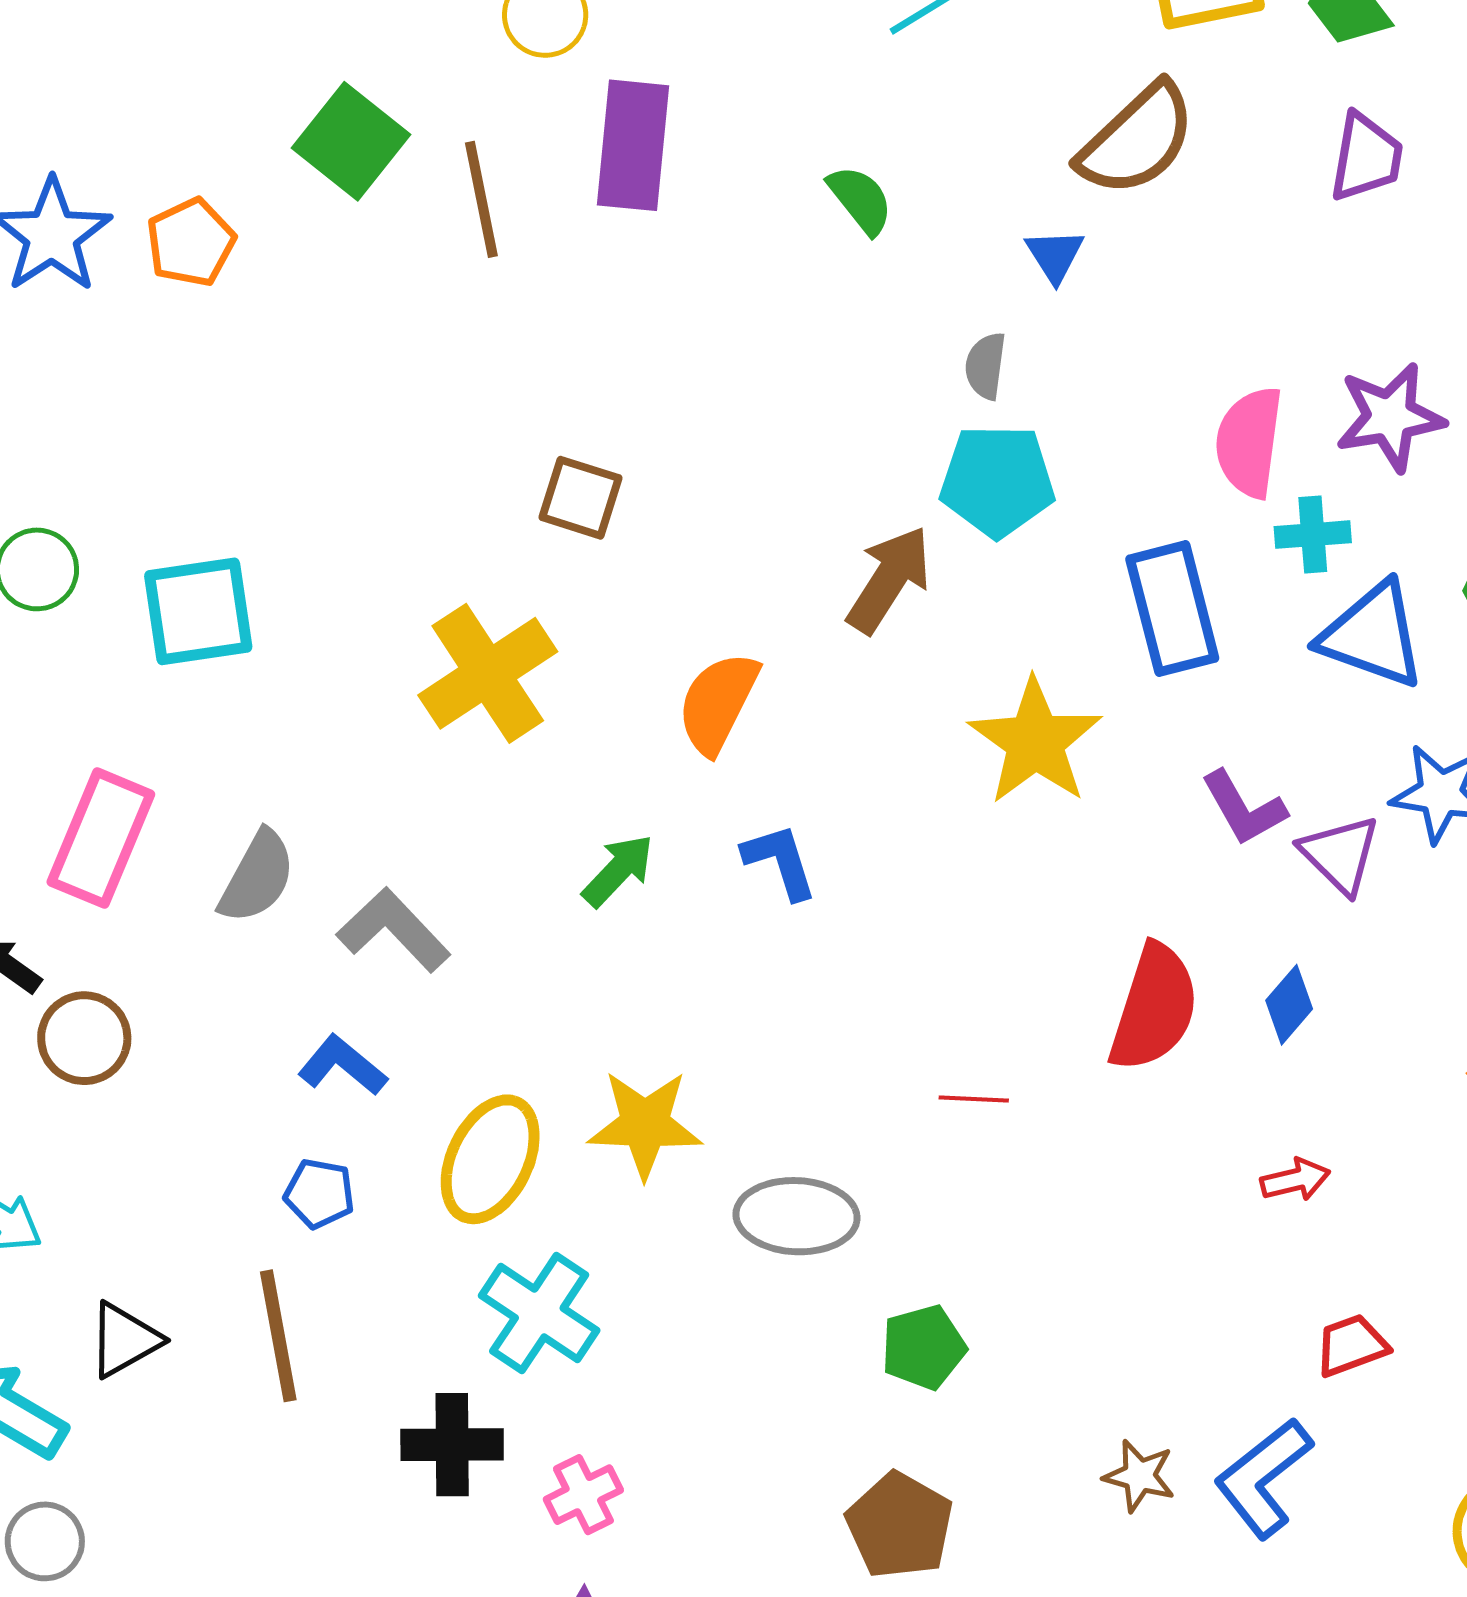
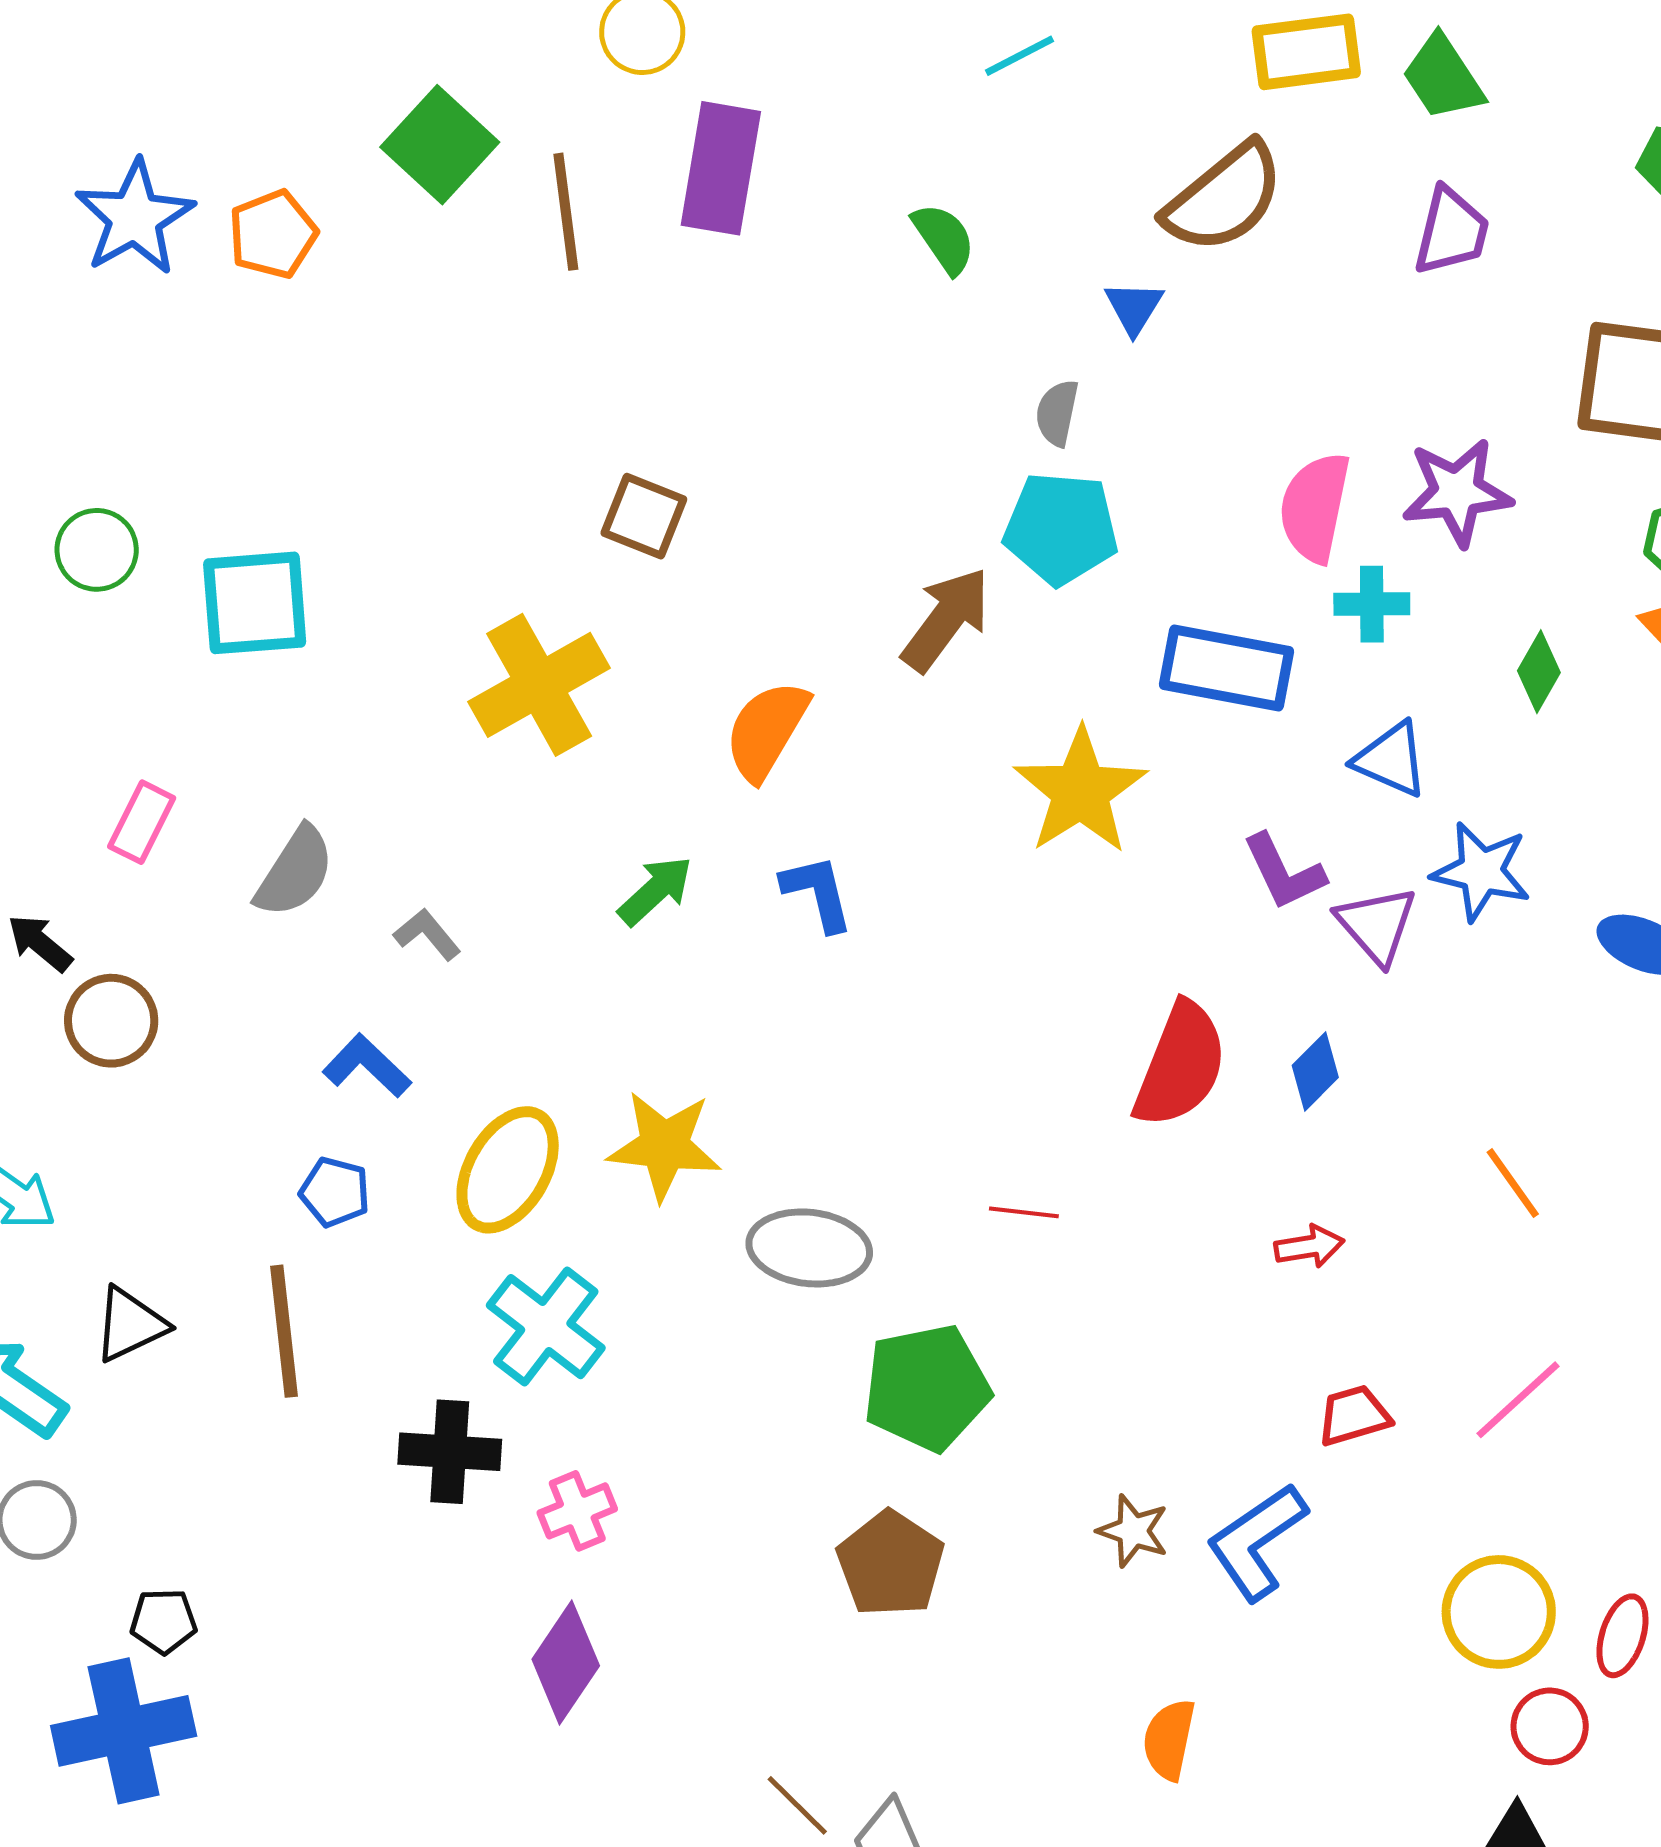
blue rectangle: (1172, 609) -> (1226, 668), turned -69
blue triangle: (1372, 635) -> (1391, 760), moved, size x0.7
pink rectangle: (101, 838) -> (142, 822), size x0.6
gray L-shape: (394, 930) -> (427, 934), size x0.6
red line: (974, 1099) -> (1024, 1212), moved
green pentagon: (923, 1347) -> (927, 1388), size x1.5

